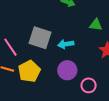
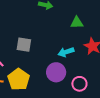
gray square: (40, 38) -> (24, 45), size x0.7
cyan arrow: (66, 44) -> (66, 52), moved

